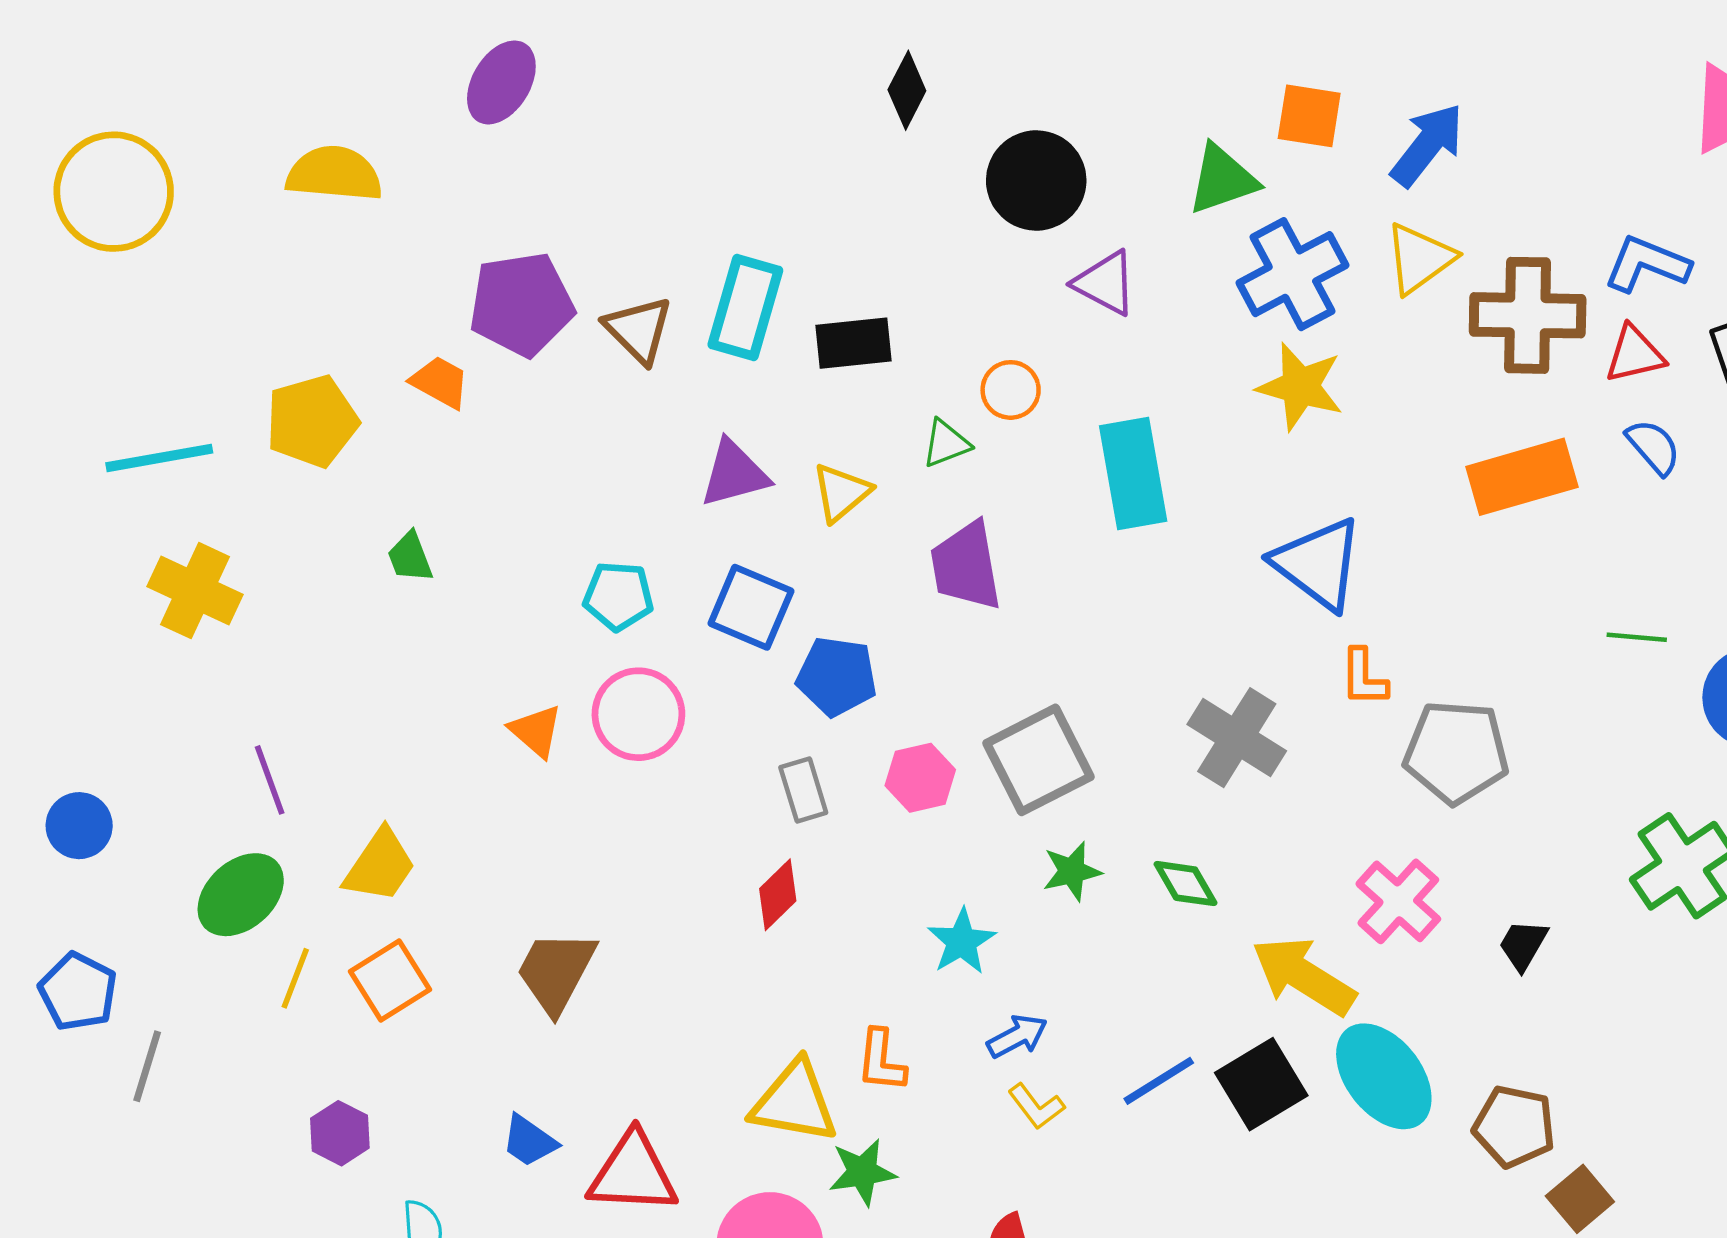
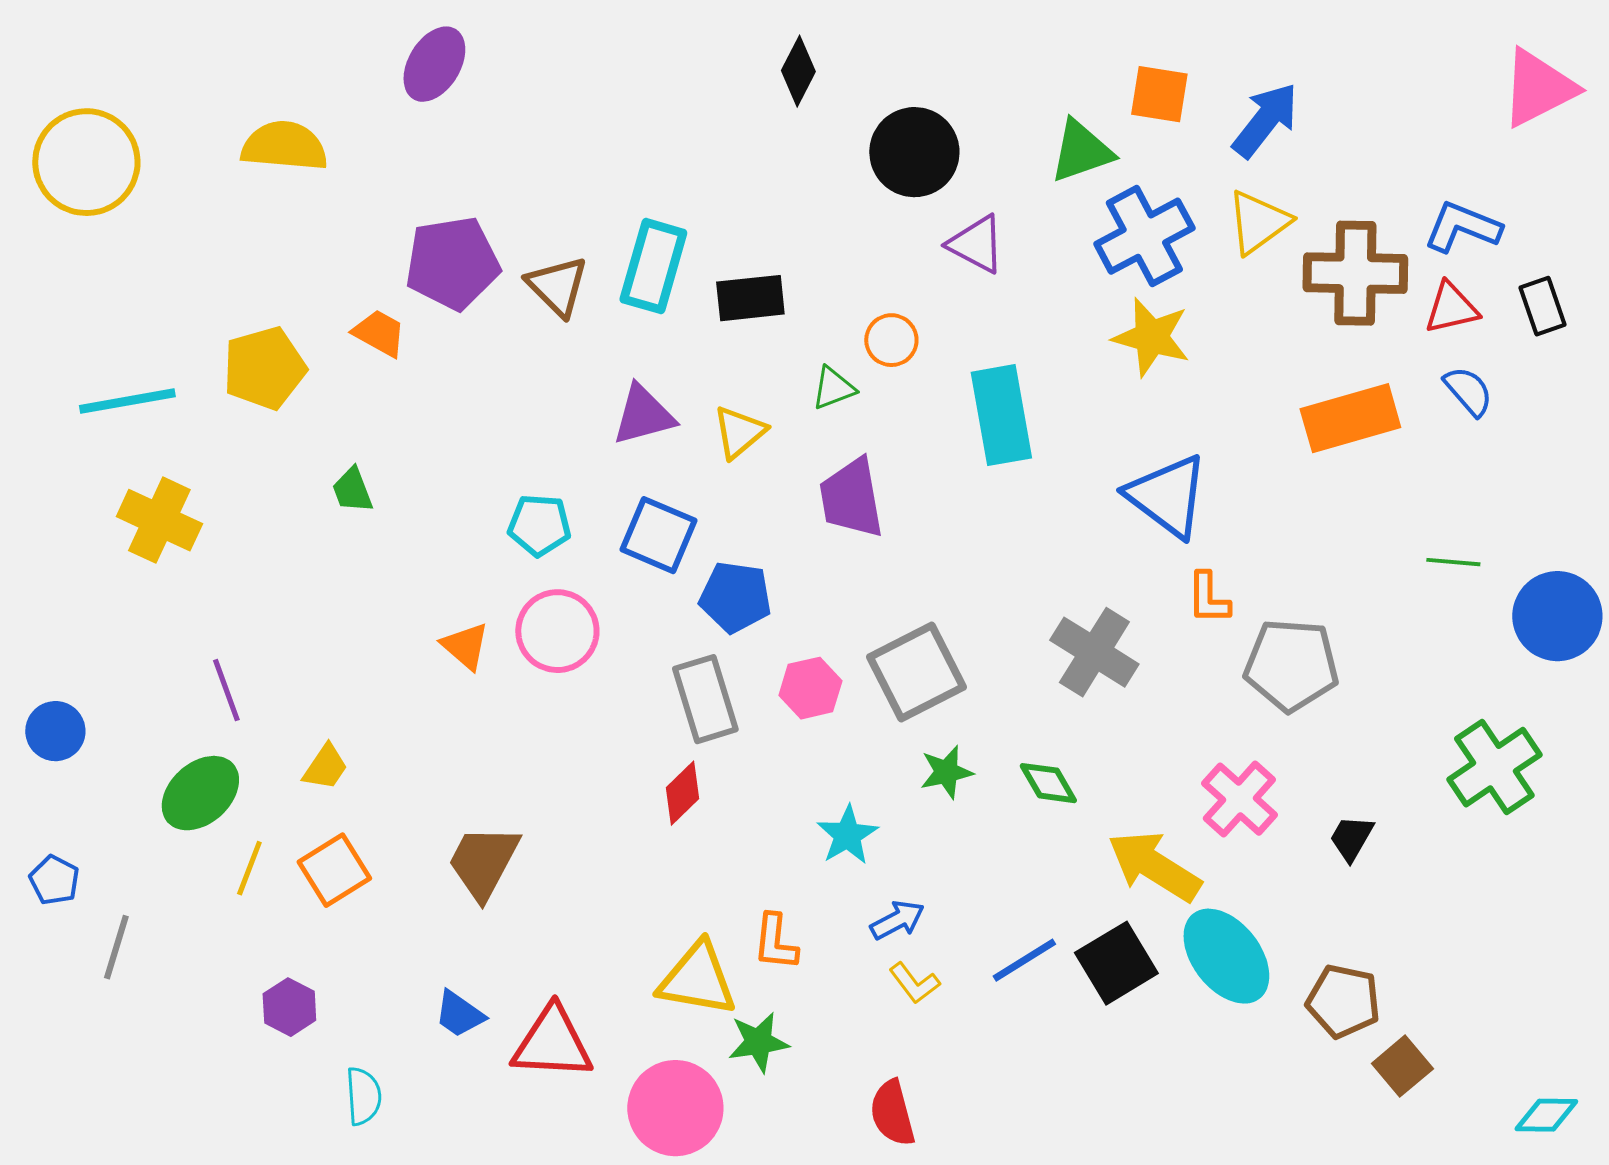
gray rectangle: (803, 790) -> (705, 699), size x1.5
yellow trapezoid: (380, 866) -> (325, 767), size x0.7
blue pentagon: (78, 992) -> (54, 880), size x0.7

